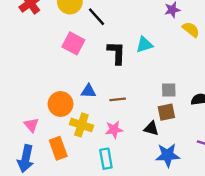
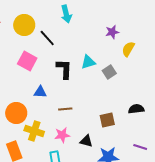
yellow semicircle: (191, 29) -> (128, 49), turned -98
gray square: (169, 90) -> (109, 72), moved, turned -32
blue triangle: (88, 91) -> (40, 92), moved
black triangle: (151, 128) -> (86, 141), moved

